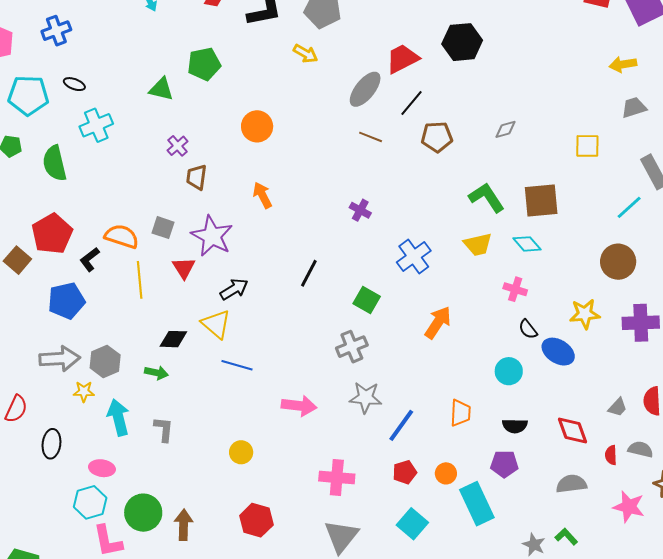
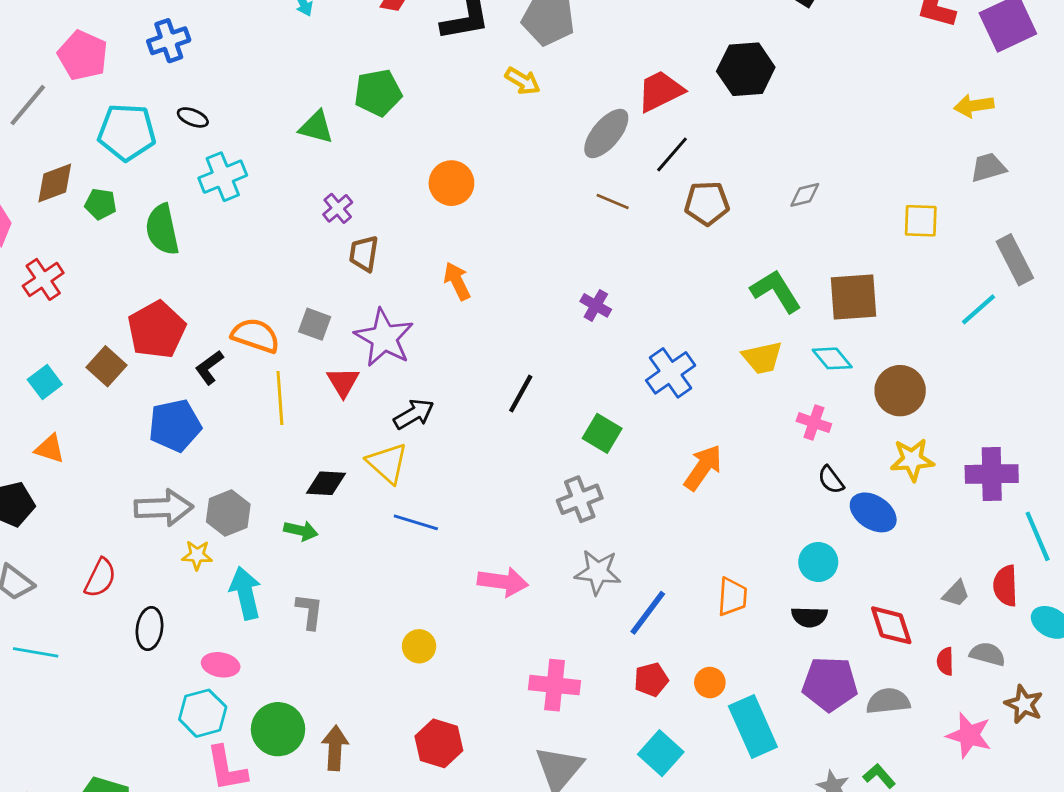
brown circle: (618, 262) -> (900, 391), moved
cyan circle: (509, 371) -> (818, 562), moved
purple pentagon: (504, 464) -> (830, 684), moved, size x1.4

